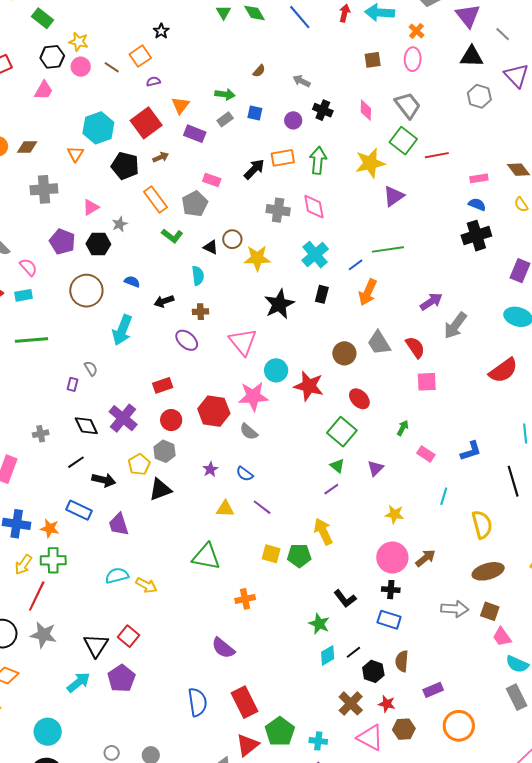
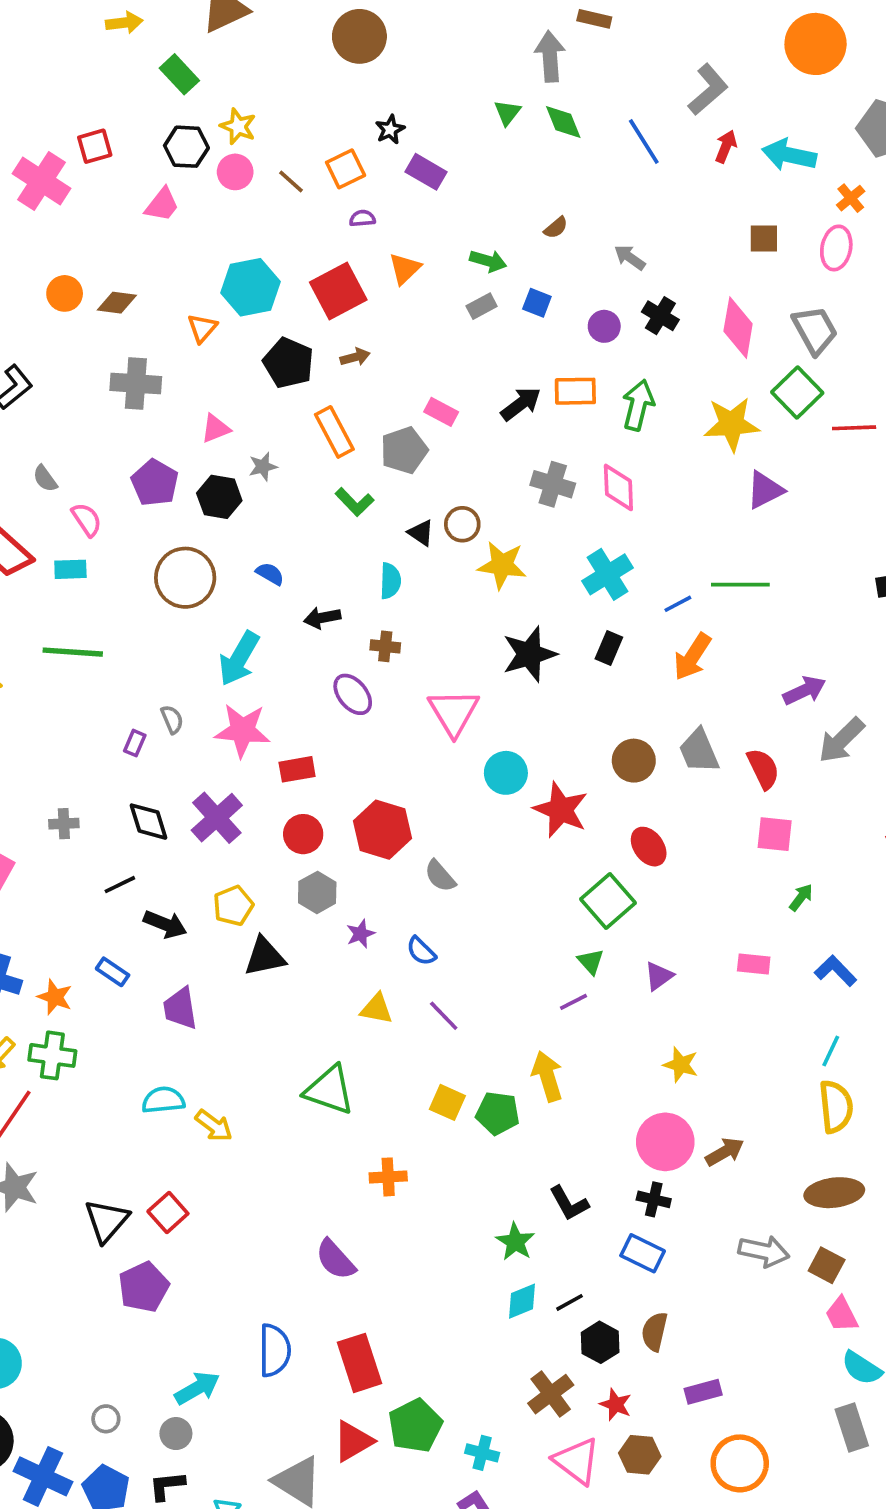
pink diamond: (366, 110) -> (738, 328), size x1.5
purple rectangle: (195, 134) -> (426, 172), moved
pink star: (253, 396) -> (242, 730), moved
green arrow: (403, 428) -> (801, 897), moved
gray hexagon: (165, 451) -> (317, 892), moved
blue L-shape: (471, 451) -> (836, 971), turned -125
pink rectangle: (426, 454) -> (754, 964), turned -36
cyan line: (444, 496) -> (831, 1051), moved
blue rectangle: (79, 510) -> (113, 972), size x0.7
cyan arrow: (79, 682) -> (197, 1388), moved

